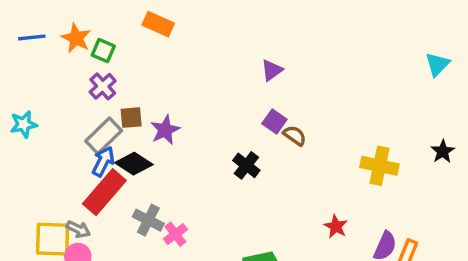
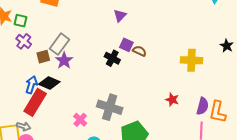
gray rectangle: (104, 136) -> (60, 44), moved
black cross: (246, 165) -> (112, 58), moved
gray cross: (148, 220) -> (110, 107), moved, size x1.4

